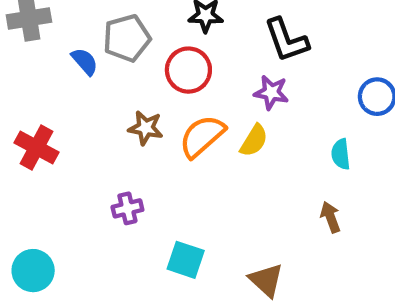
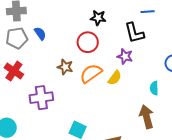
gray pentagon: (127, 38) -> (17, 38), moved
purple cross: (127, 208) -> (41, 98), moved, size x1.6
brown arrow: (330, 217) -> (147, 117), size x1.6

